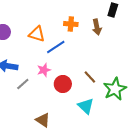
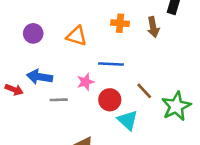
blue line: (56, 47) -> (111, 64), moved, turned 36
gray line: (23, 84) -> (59, 100), turned 40
cyan triangle: (86, 106) -> (128, 120), moved

